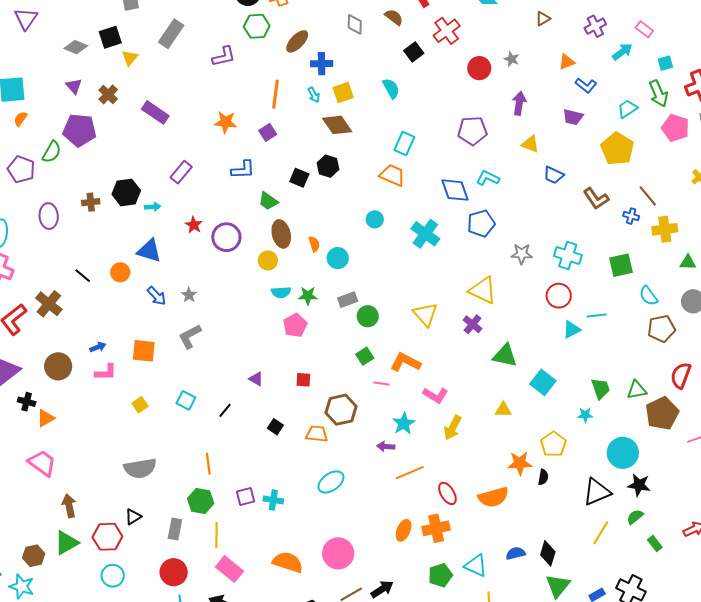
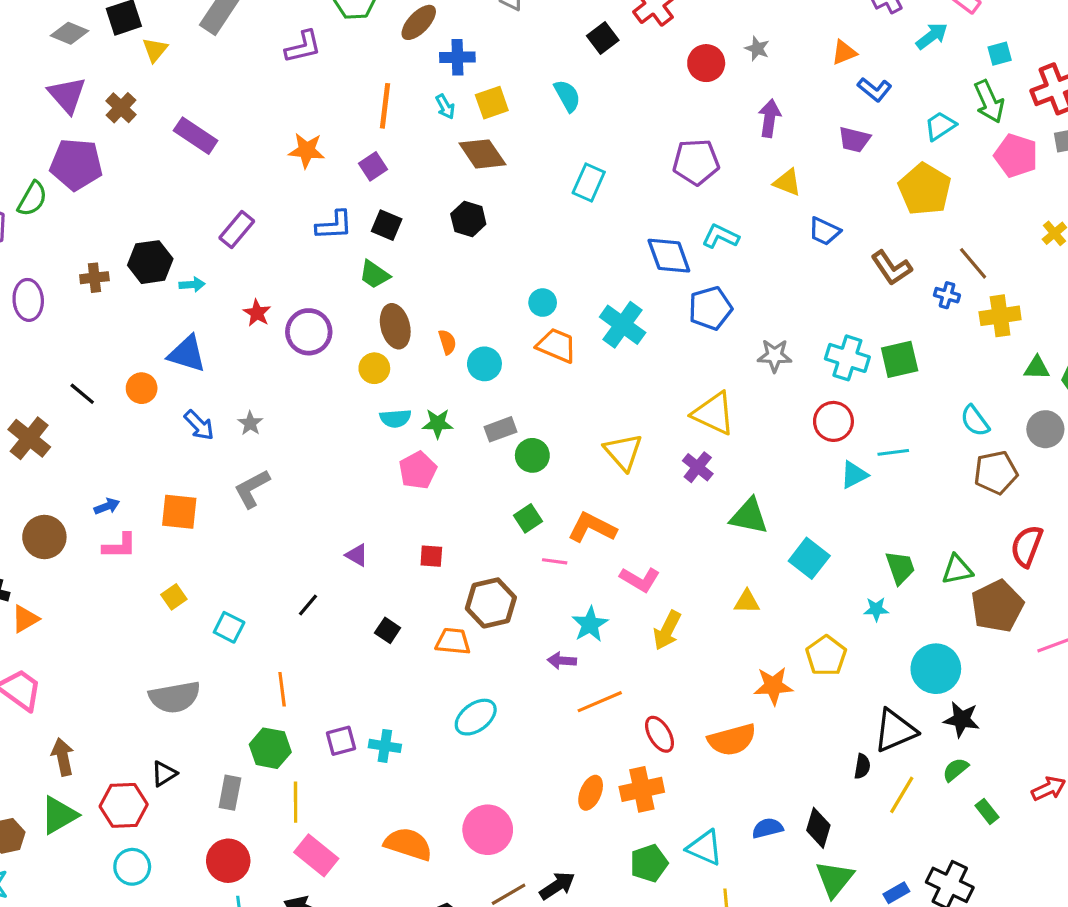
purple triangle: (74, 86) -> (67, 95), size x1.5
orange trapezoid: (392, 175) -> (557, 345), moved
black square: (299, 178) -> (387, 225), moved
green square: (621, 265) -> (900, 359), moved
cyan square: (186, 400) -> (229, 627), moved
black semicircle: (543, 477) -> (862, 766), moved

